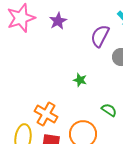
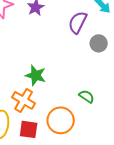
green star: (80, 80) -> (36, 75), moved, size x1.5

